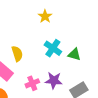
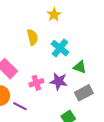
yellow semicircle: (17, 54) -> (32, 37), moved
green triangle: (74, 54) -> (80, 67), moved

